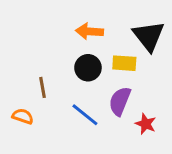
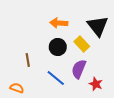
yellow rectangle: (124, 63) -> (82, 44), turned 42
orange semicircle: (23, 116) -> (17, 88), moved

